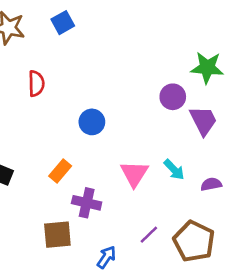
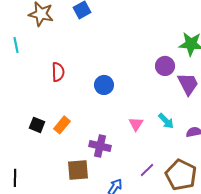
red semicircle: (36, 84) -> (58, 72), moved
orange rectangle: (60, 171) -> (62, 125), moved
pink triangle: (134, 174) -> (136, 124), size x0.7

